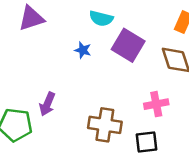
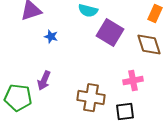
blue star: (83, 50) -> (51, 37), moved

